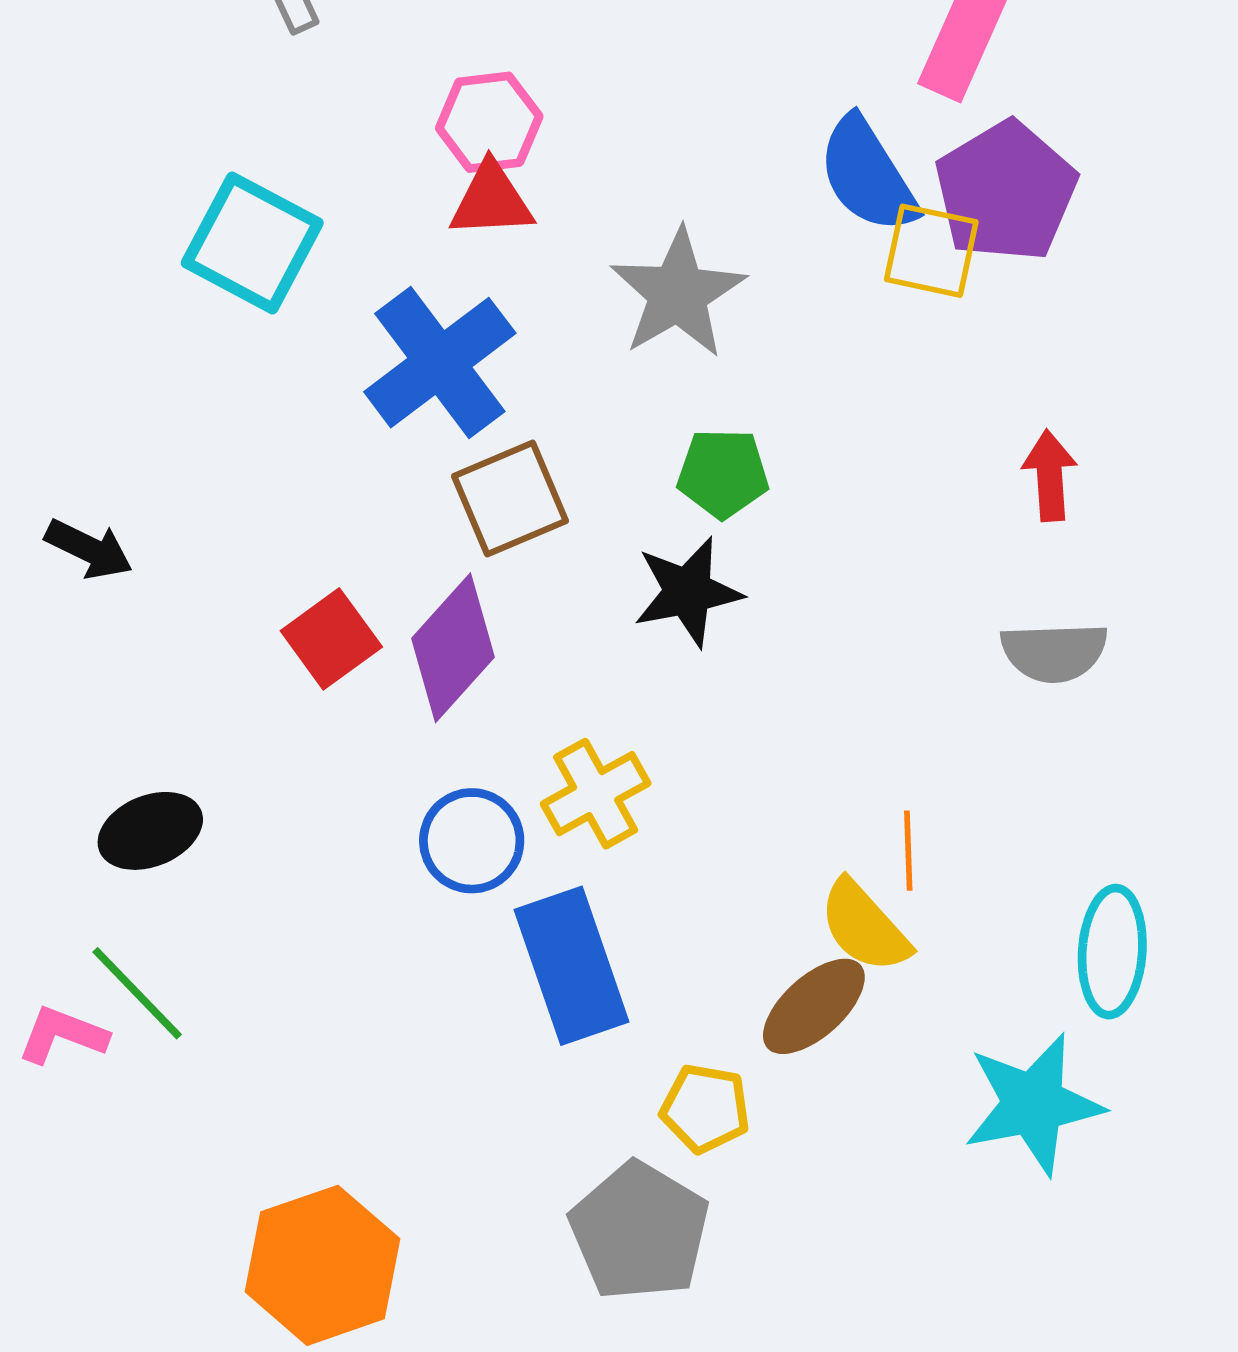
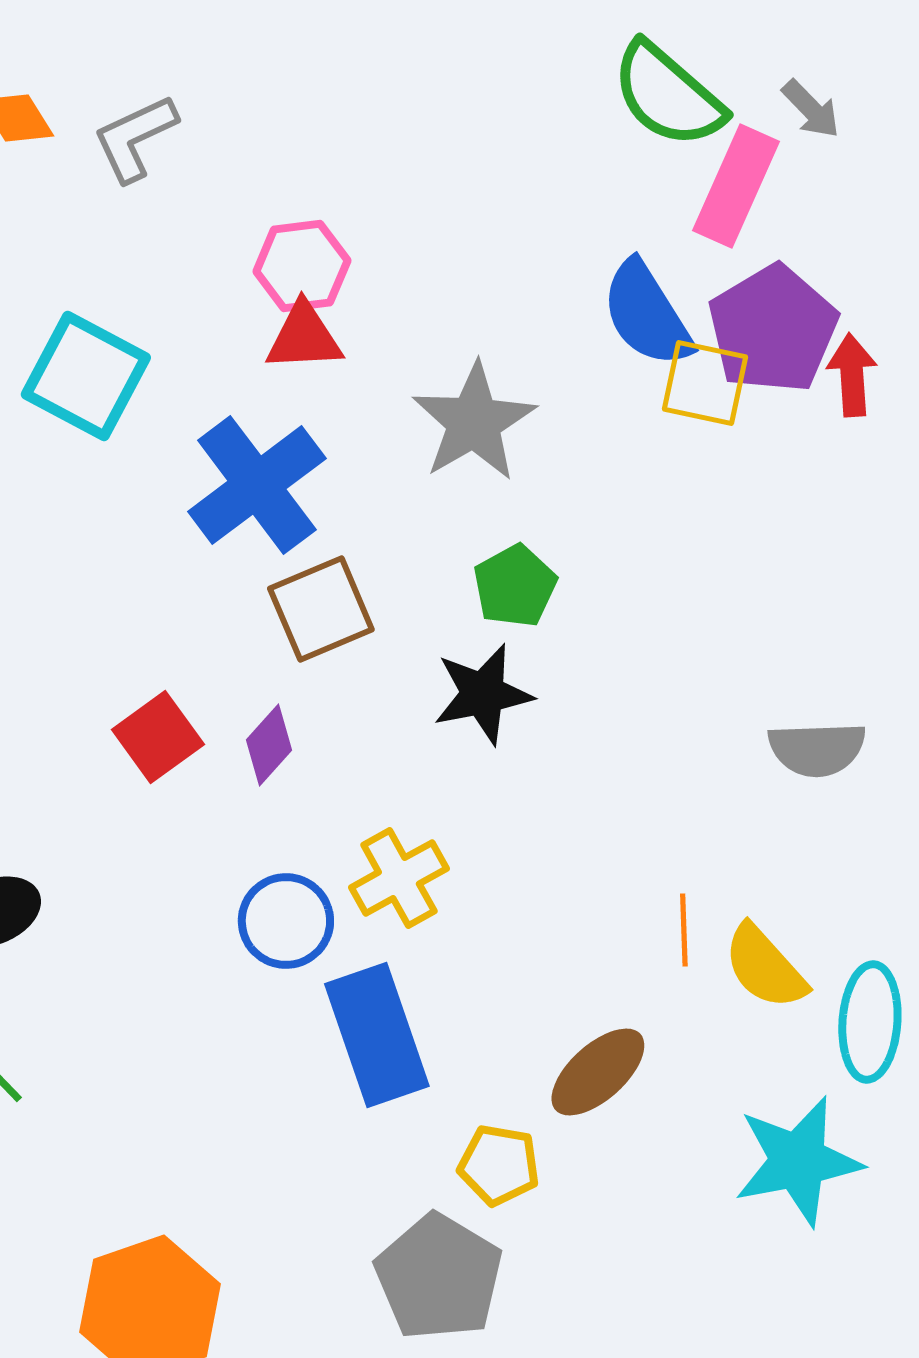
green pentagon: (723, 473) -> (515, 586), turned -30
red arrow: (1050, 475) -> (852, 375), moved
purple diamond: (453, 648) -> (269, 745), size x0.6
yellow semicircle: (864, 926) -> (765, 967), moved

